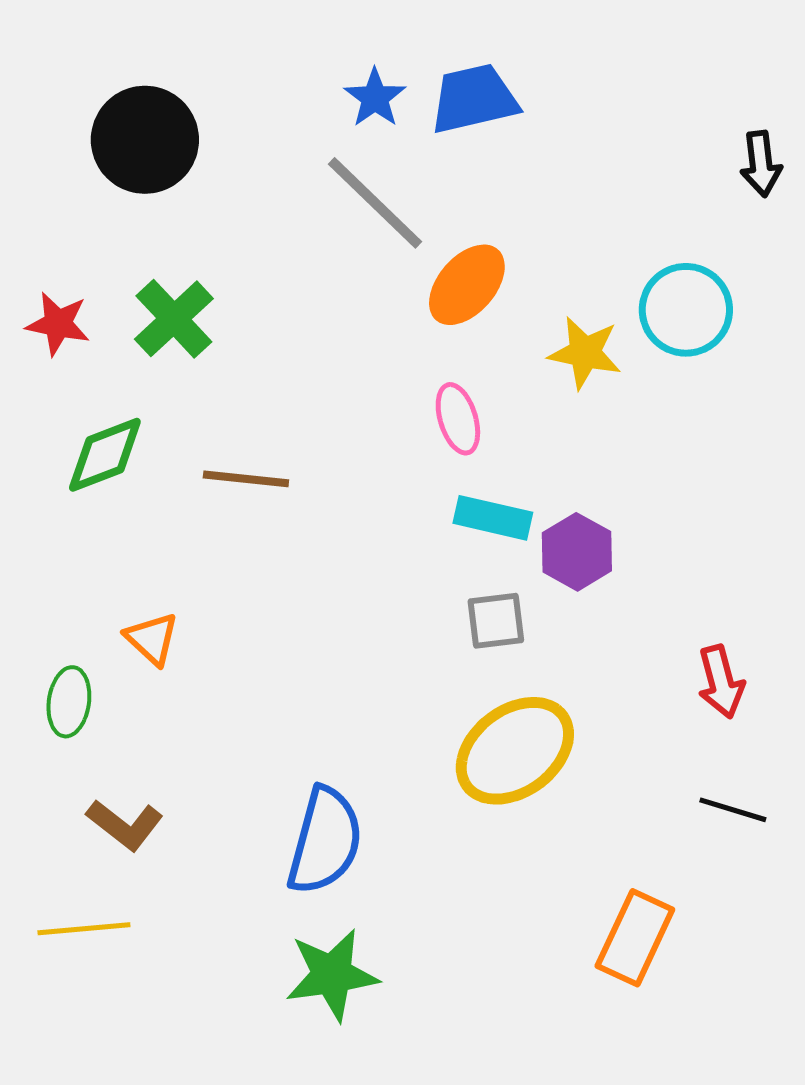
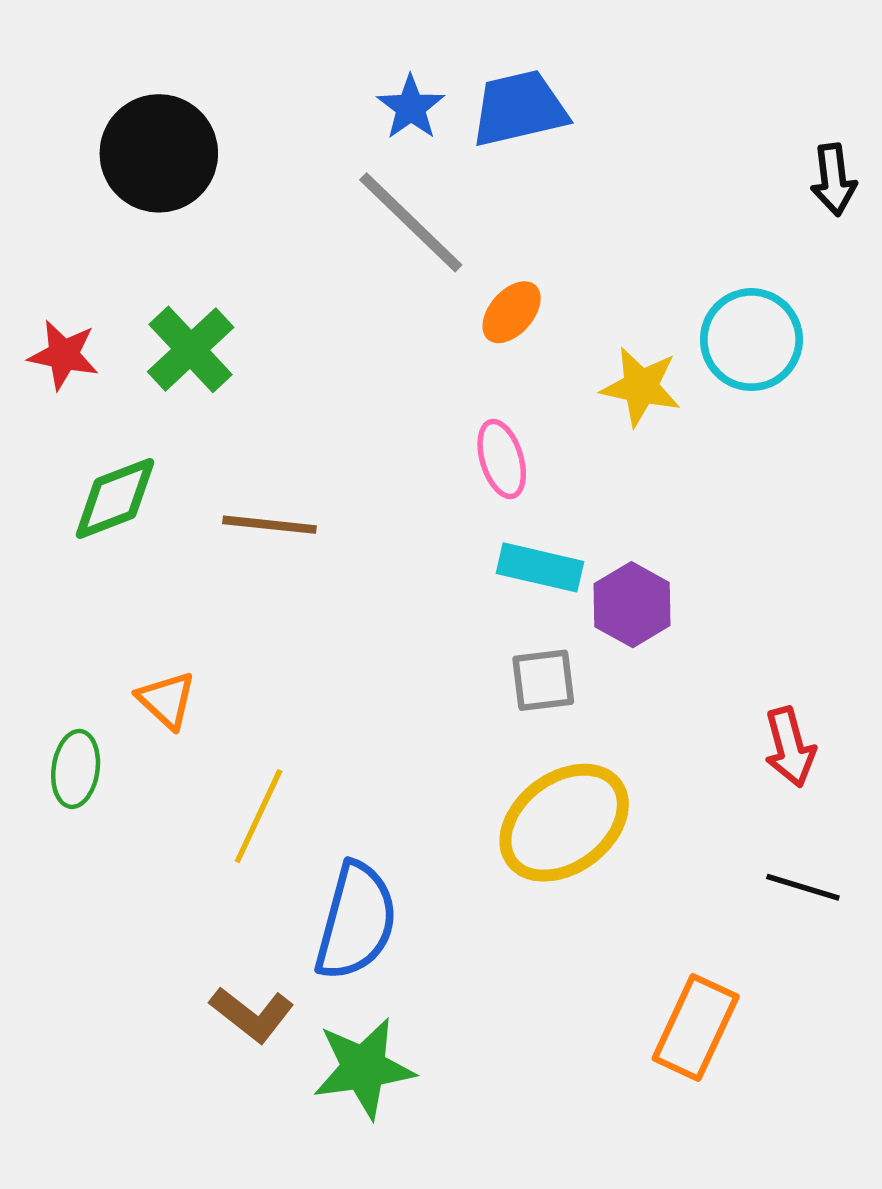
orange ellipse: (467, 285) -> (512, 312), size x0.7
brown L-shape: (125, 825) -> (252, 1014), moved
yellow line: (84, 929) -> (259, 816), moved, turned -60

